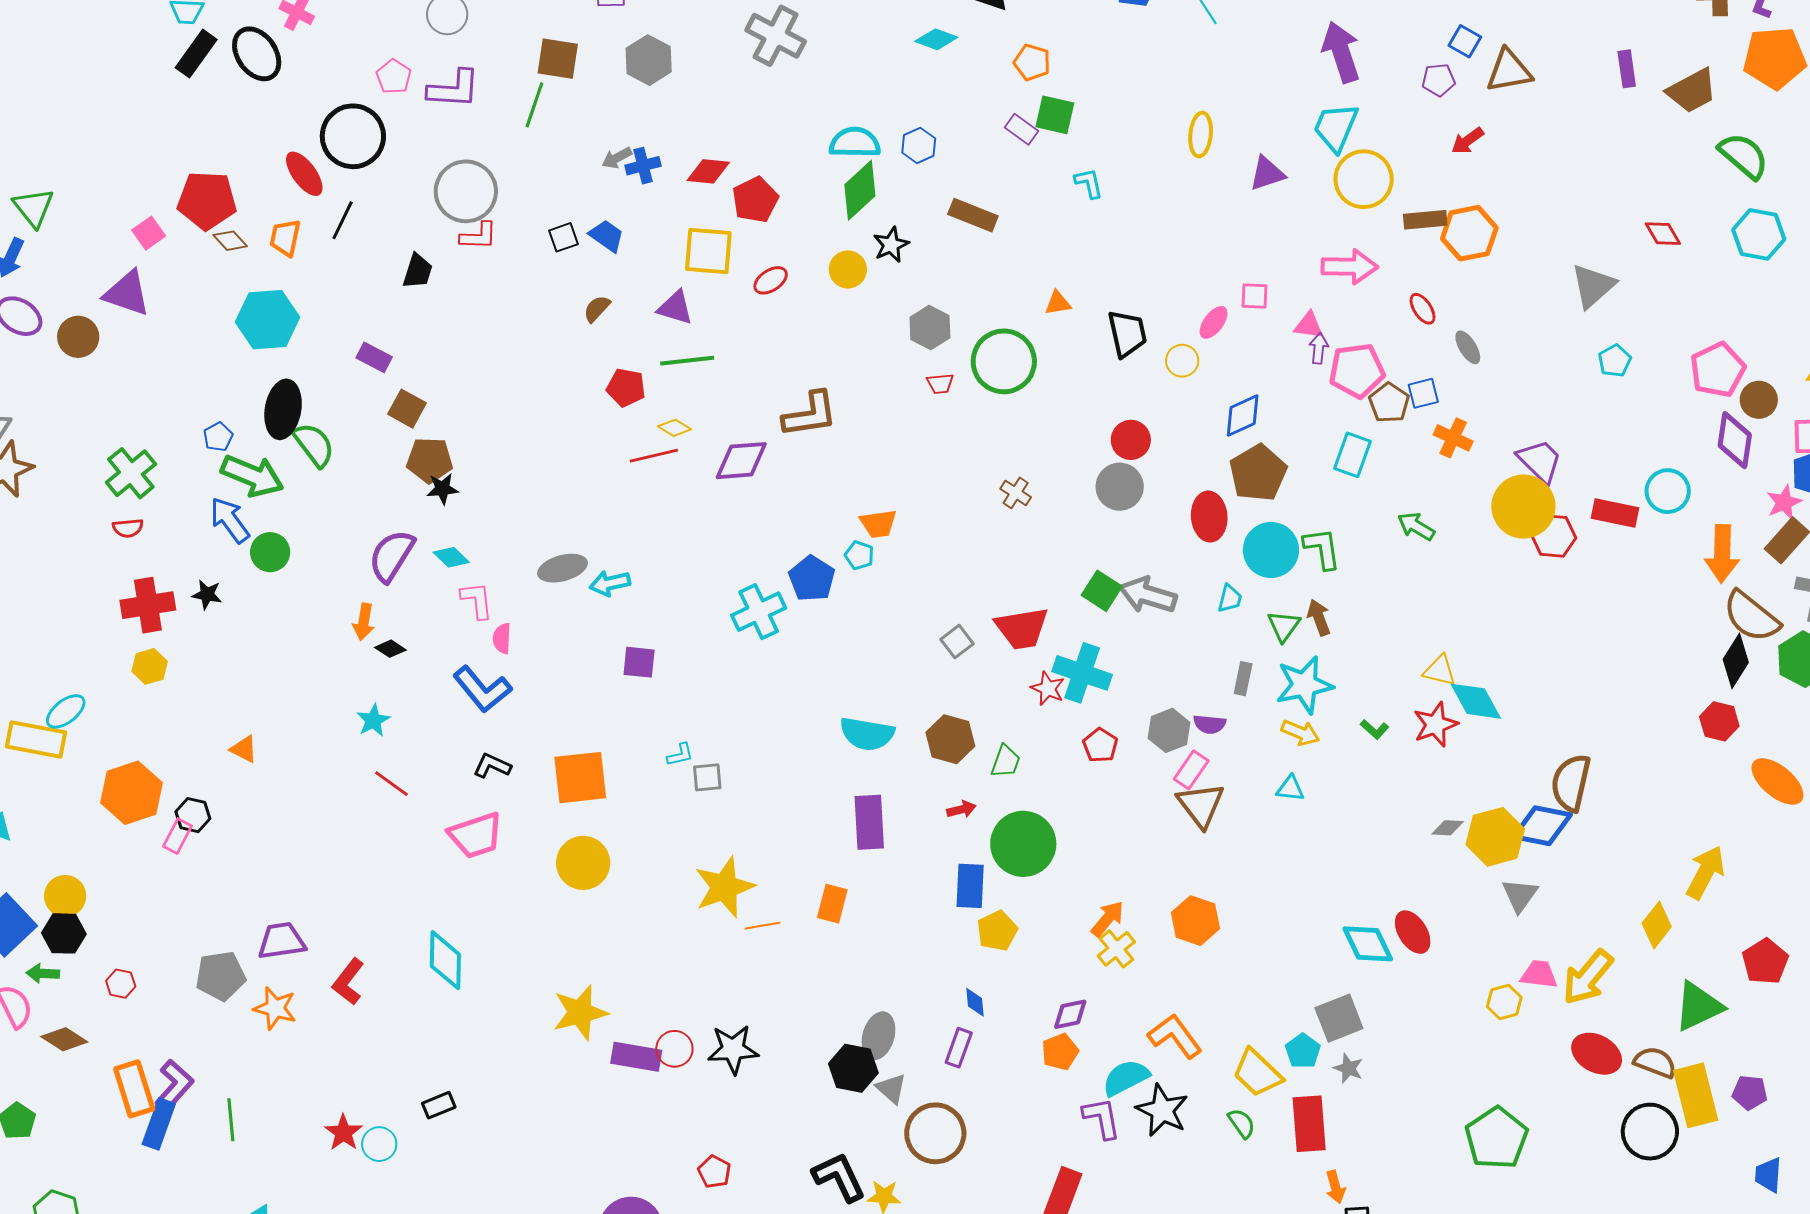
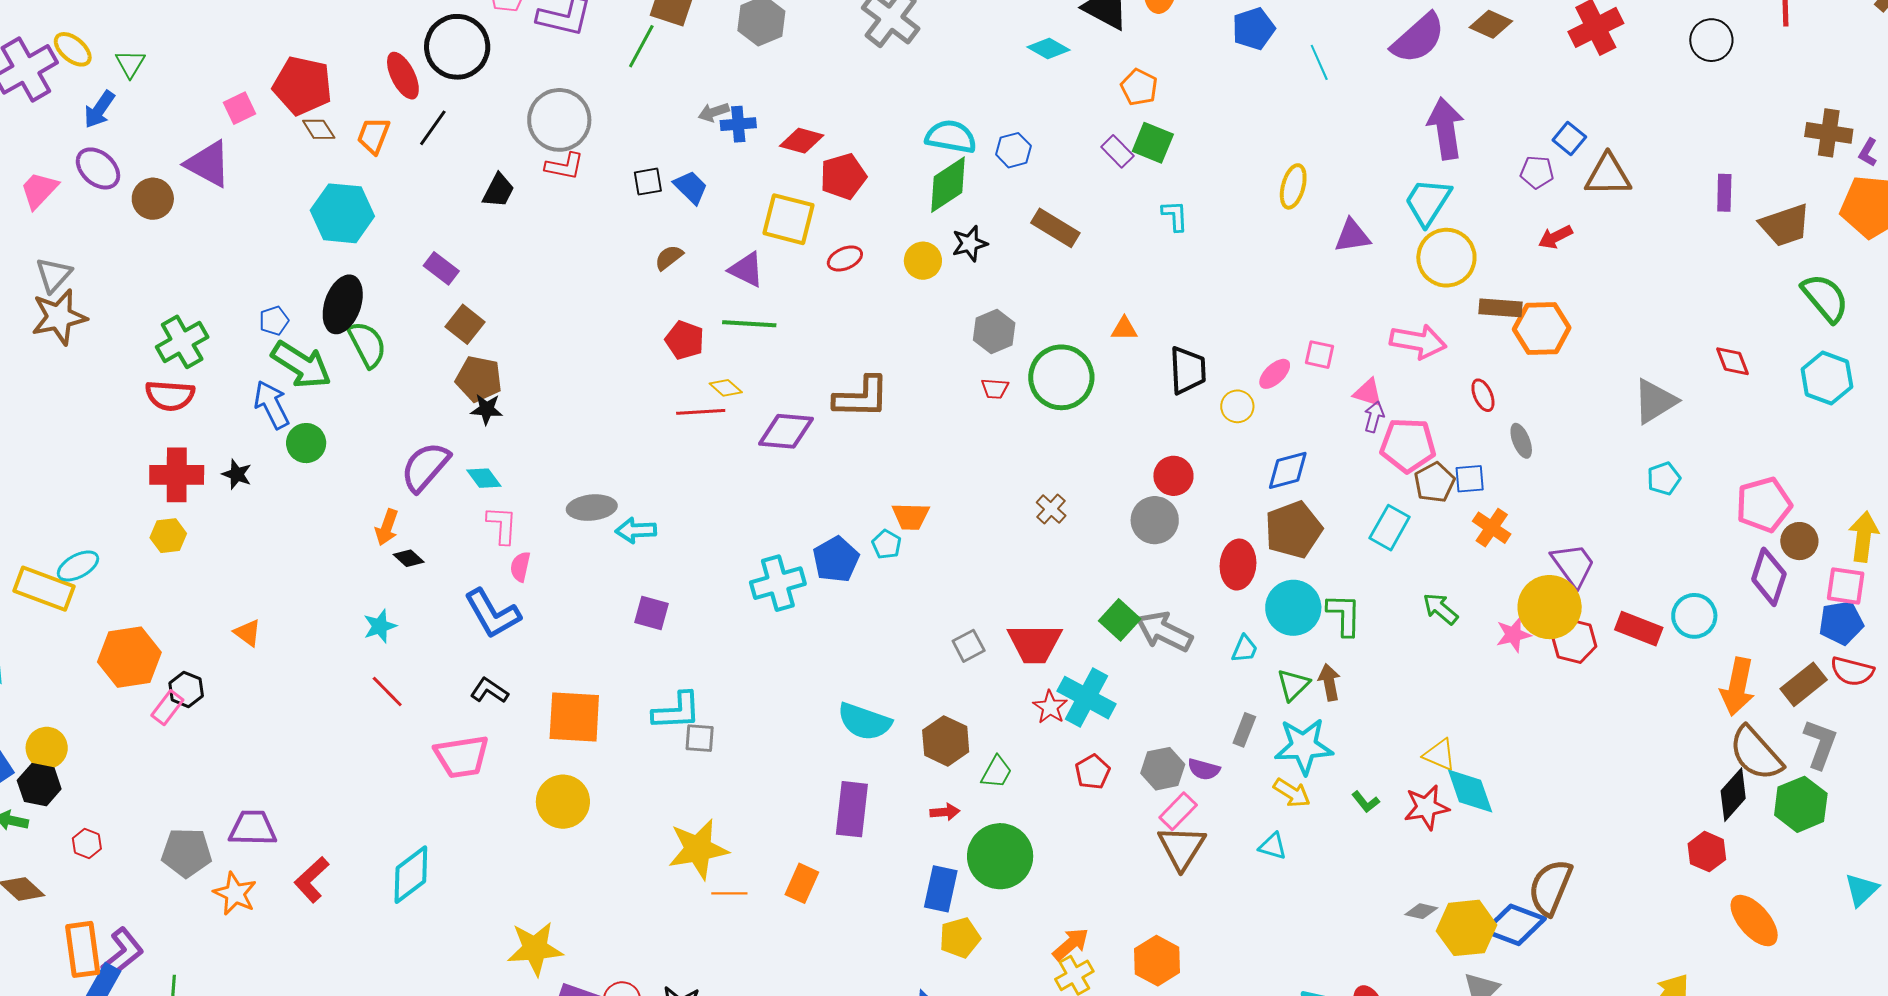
green triangle: (33, 207) -> (130, 64), size x0.7
pink star: (1784, 502) -> (1513, 635), moved
red semicircle: (128, 528) -> (170, 396), size x1.6
cyan L-shape: (680, 755) -> (677, 711), size x1.8
cyan diamond: (445, 960) -> (411, 875), turned 42

